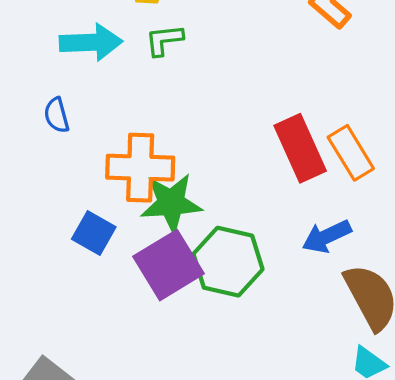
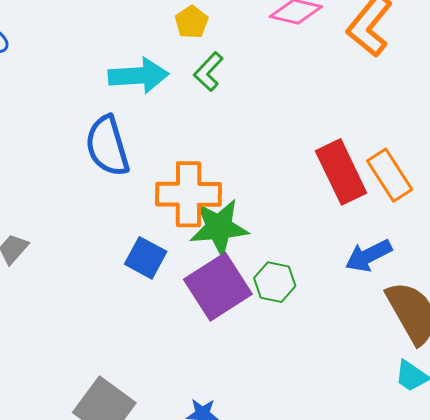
green L-shape: (164, 40) -> (208, 72), turned -39
blue semicircle: (57, 115) -> (107, 146), size x1.8
green hexagon: (228, 262) -> (275, 282), size x0.6

